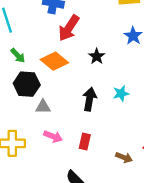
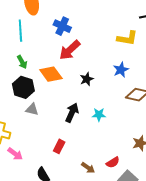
pink arrow: (53, 136) -> (15, 154), moved

